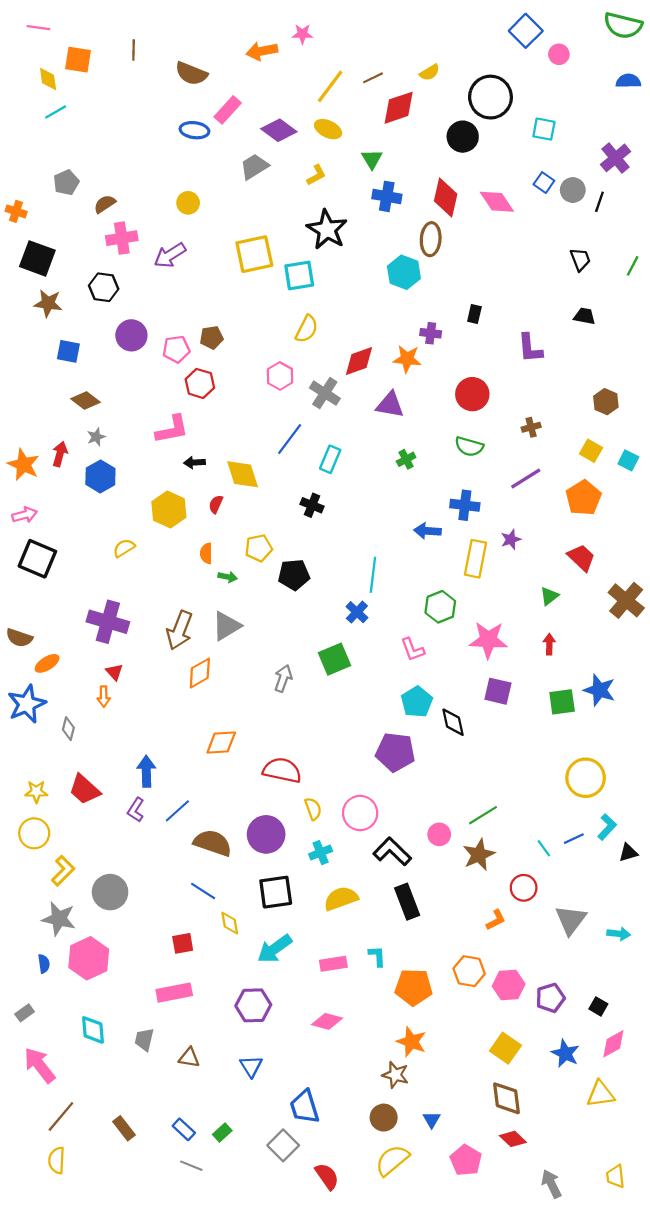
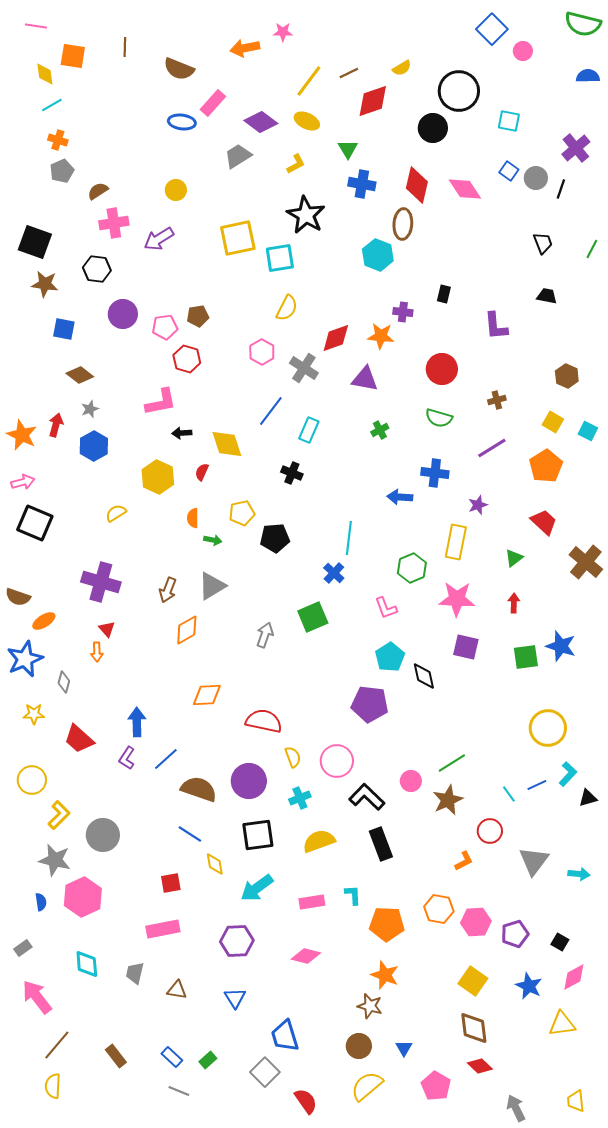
orange cross: (16, 211) -> (58, 140), moved
yellow rectangle: (476, 559) -> (456, 542), moved
brown arrow: (180, 630) -> (168, 590), size x0.7
yellow star: (36, 792) -> (34, 714), moved

